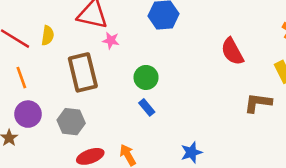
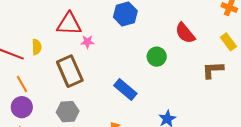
green circle: (146, 77) -> (157, 57), moved
blue rectangle: (147, 107) -> (125, 90), size x1.6
purple circle: (28, 114) -> (22, 107), moved

